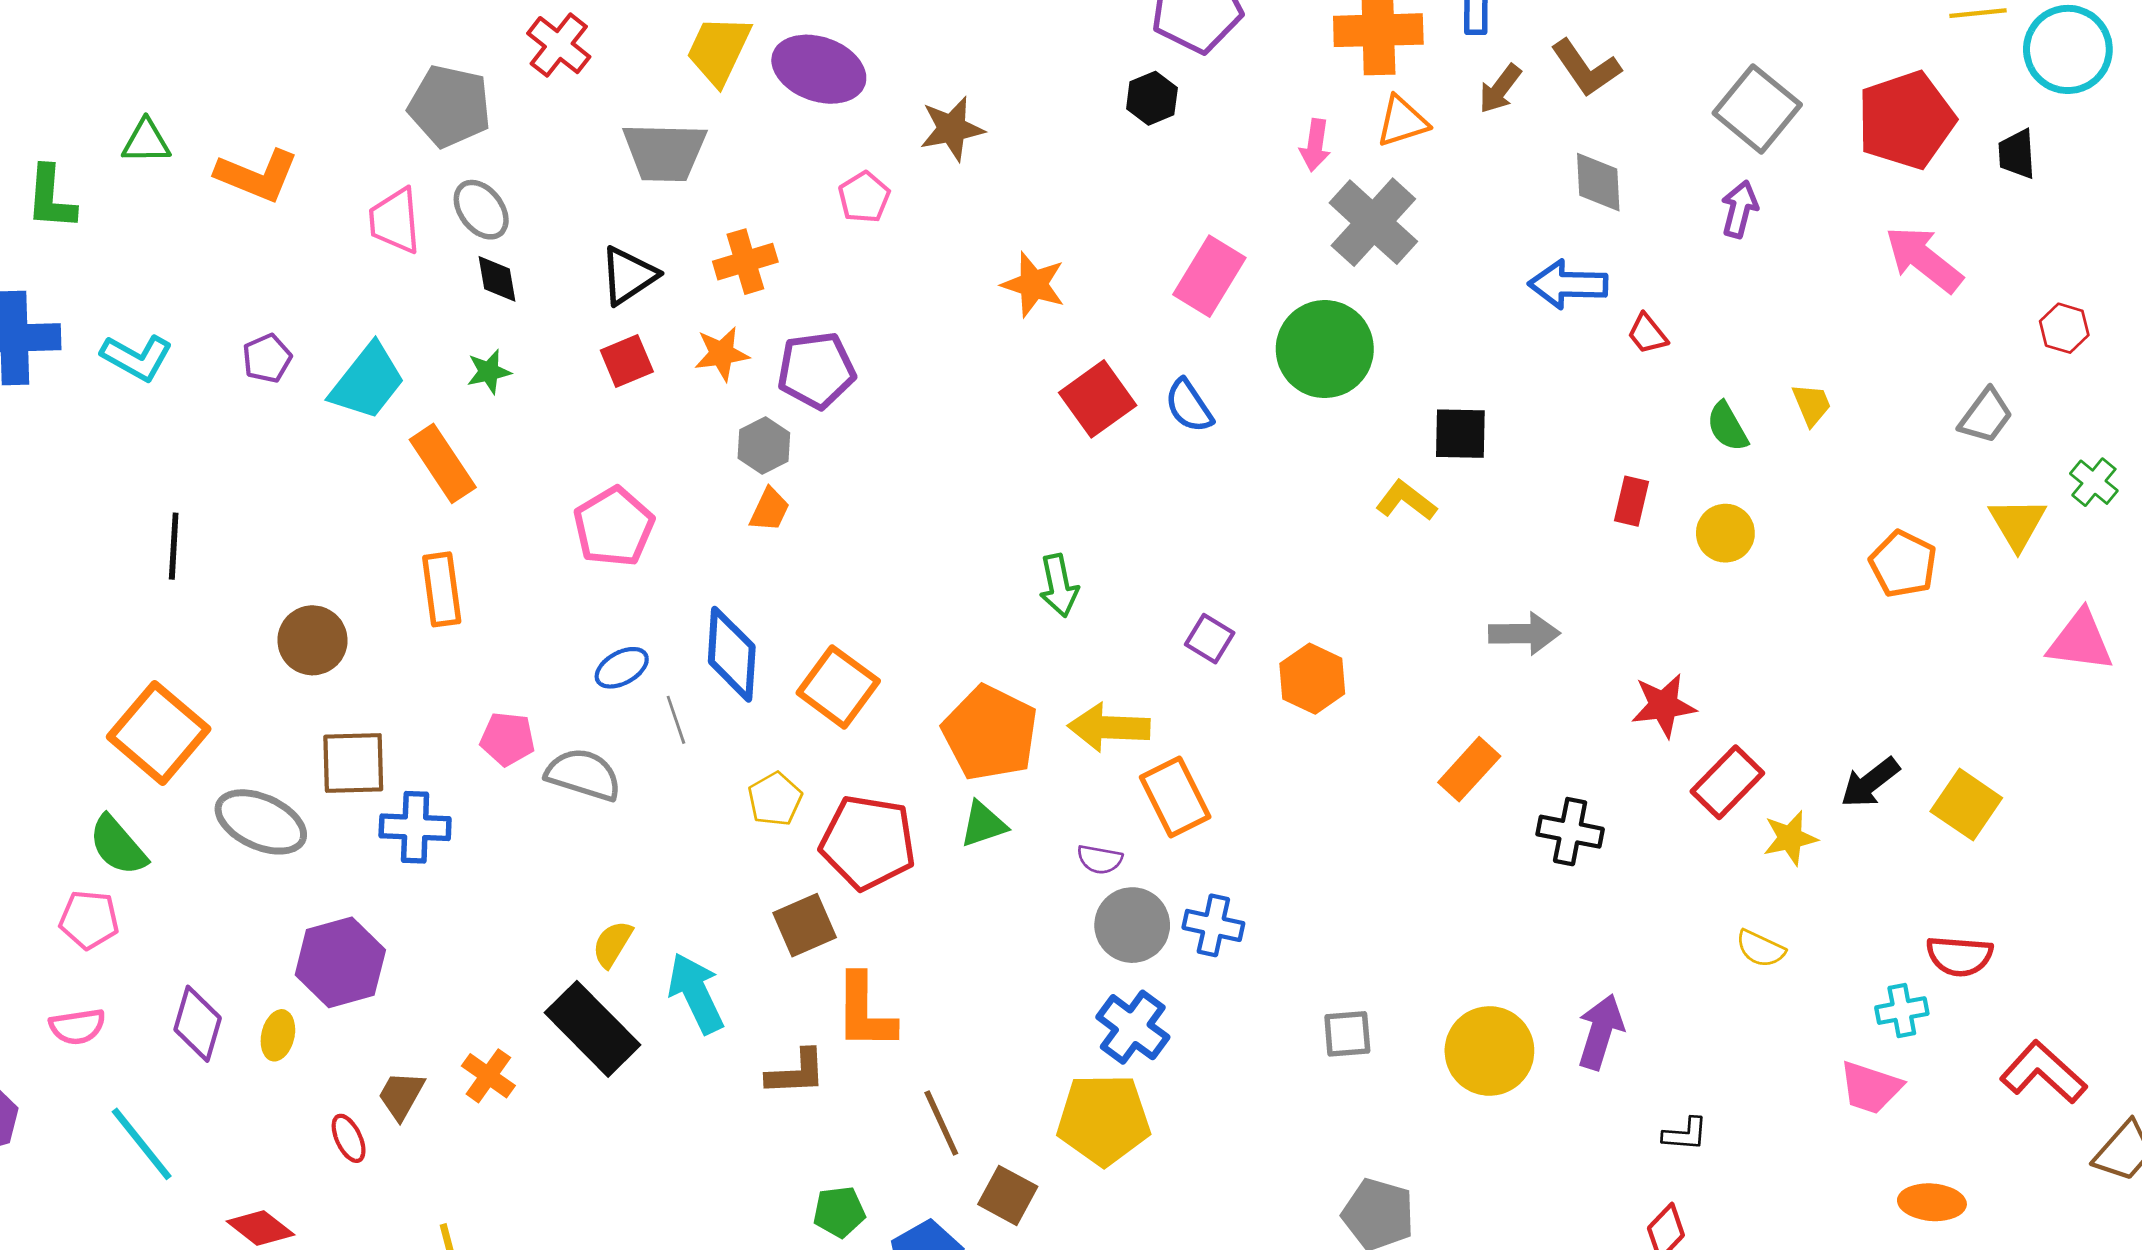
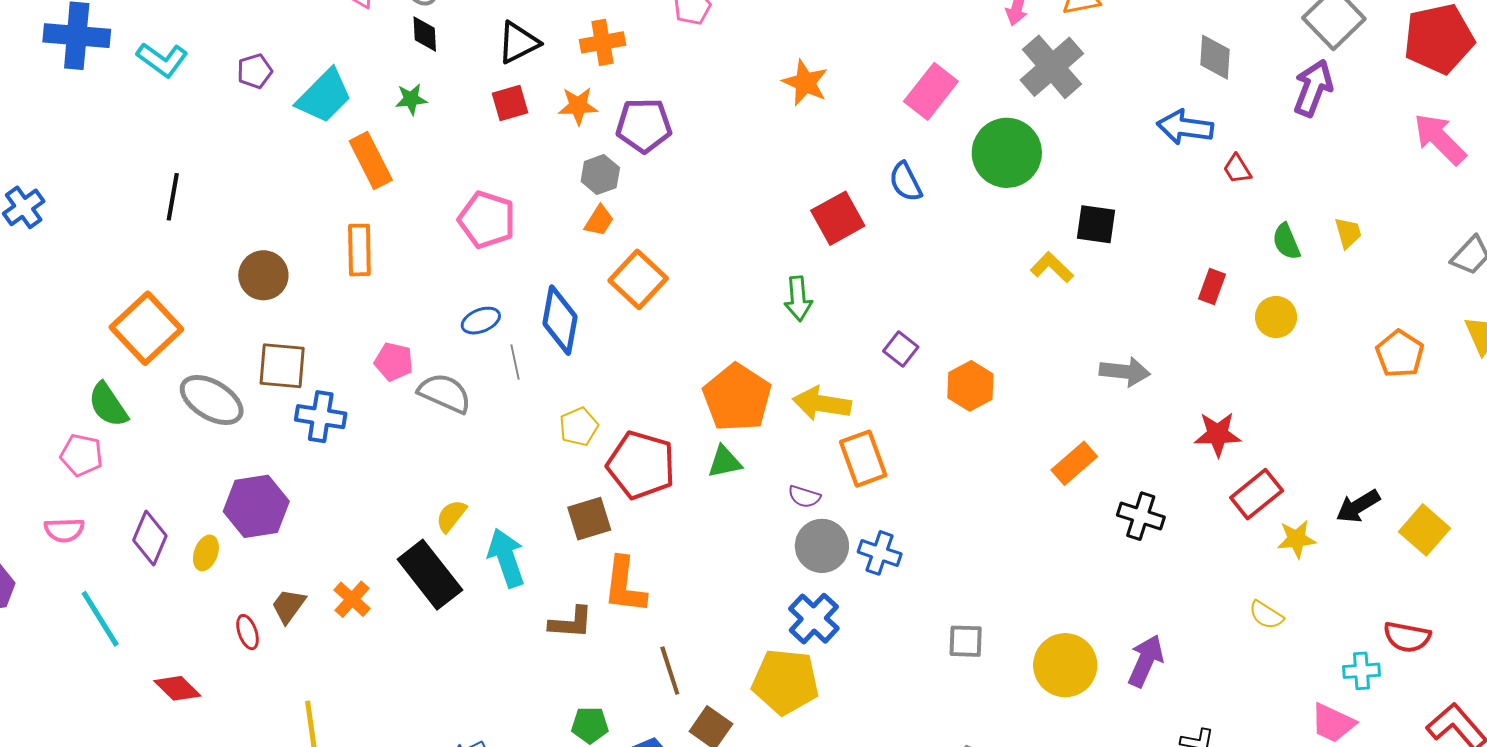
purple arrow: (1739, 209) -> (1313, 88), size x1.4
red square: (1098, 399) -> (838, 218), moved
pink pentagon: (614, 527) -> (487, 220), turned -30
orange square: (838, 687) -> (638, 279), moved

